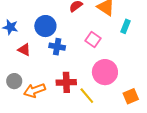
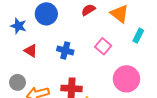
blue circle: (45, 26) -> (46, 14), moved
pink circle: (105, 72) -> (126, 79), moved

